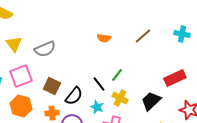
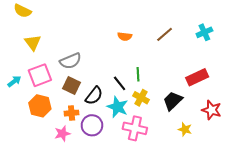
cyan cross: (182, 34) -> (204, 32), turned -35
gray semicircle: (45, 49) -> (71, 61), moved
green line: (117, 75) -> (138, 74), turned -40
cyan star: (97, 107) -> (118, 107), size x1.5

